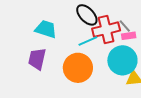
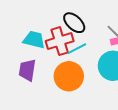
red cross: (106, 30) -> (60, 41), moved

